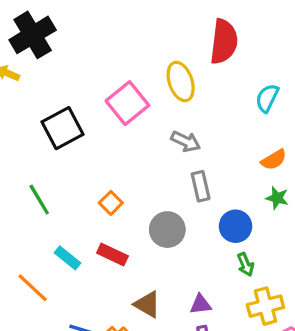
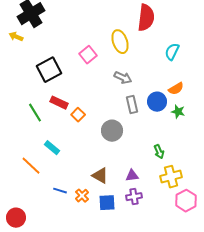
pink square: (127, 103) -> (88, 55), size x0.7
blue circle: (236, 226) -> (157, 102), moved
red rectangle: (112, 254) -> (59, 103), moved

